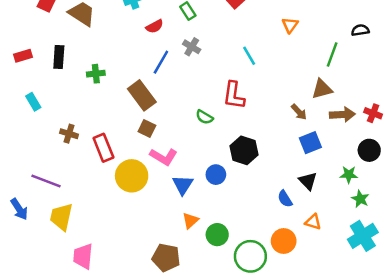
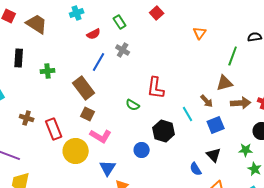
cyan line: (249, 56) -> (188, 114), moved
blue triangle: (183, 185) -> (108, 168), moved

